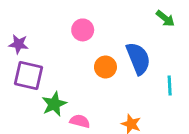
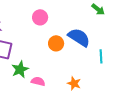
blue semicircle: (138, 58) -> (79, 37), turned -35

